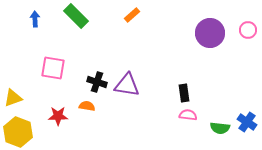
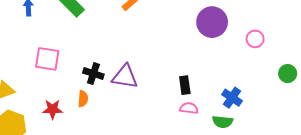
pink circle: (248, 30) -> (255, 39), moved
orange semicircle: (87, 106) -> (83, 99), turned 84
blue cross: (247, 122) -> (232, 98), moved

